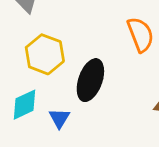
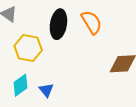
black ellipse: (90, 80) -> (58, 24), moved

